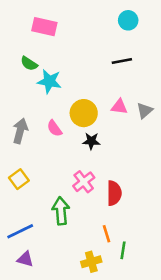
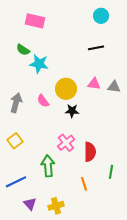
gray triangle: (145, 111) -> (114, 87), turned 48
green line: (123, 250) -> (111, 172), moved
purple triangle: (25, 259) -> (30, 204), moved, turned 32
yellow cross: (91, 262) -> (56, 206), moved

